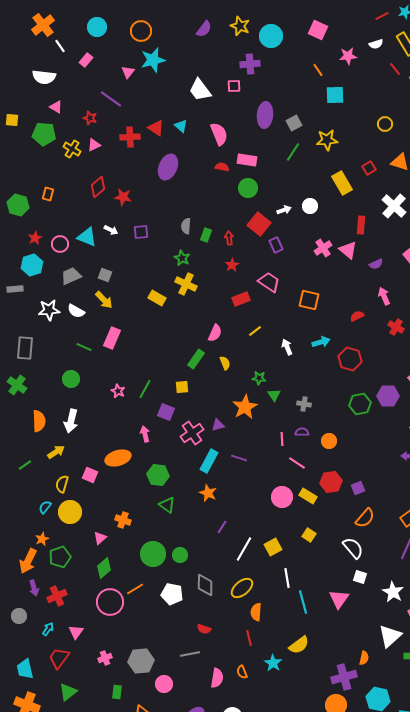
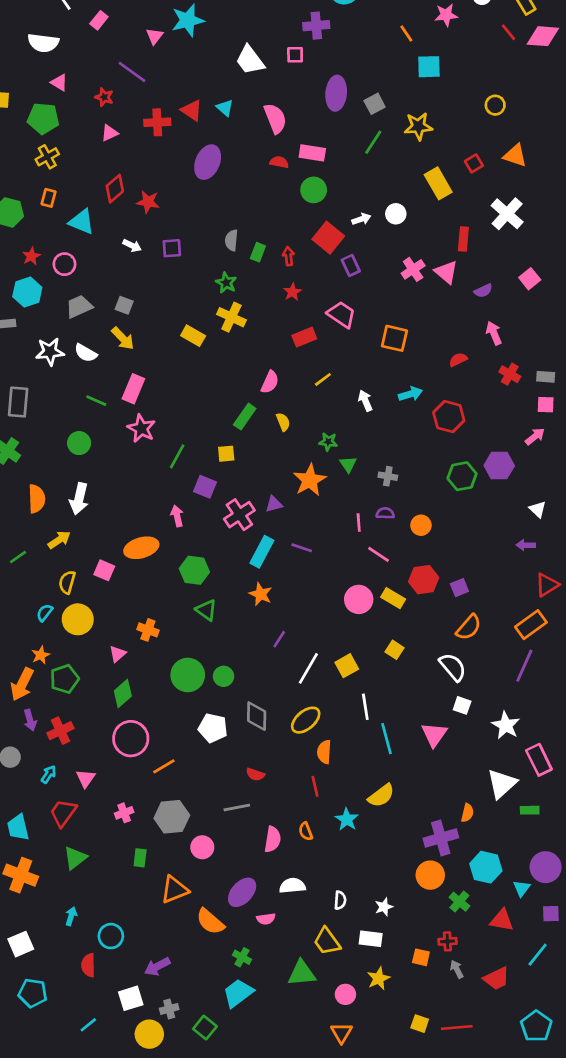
yellow cross: (72, 149) -> (47, 157), moved, turned 30
cyan triangle: (87, 237) -> (82, 222), moved
pink star: (118, 391) -> (141, 428), moved, size x1.5
orange line: (135, 589) -> (164, 766), moved

